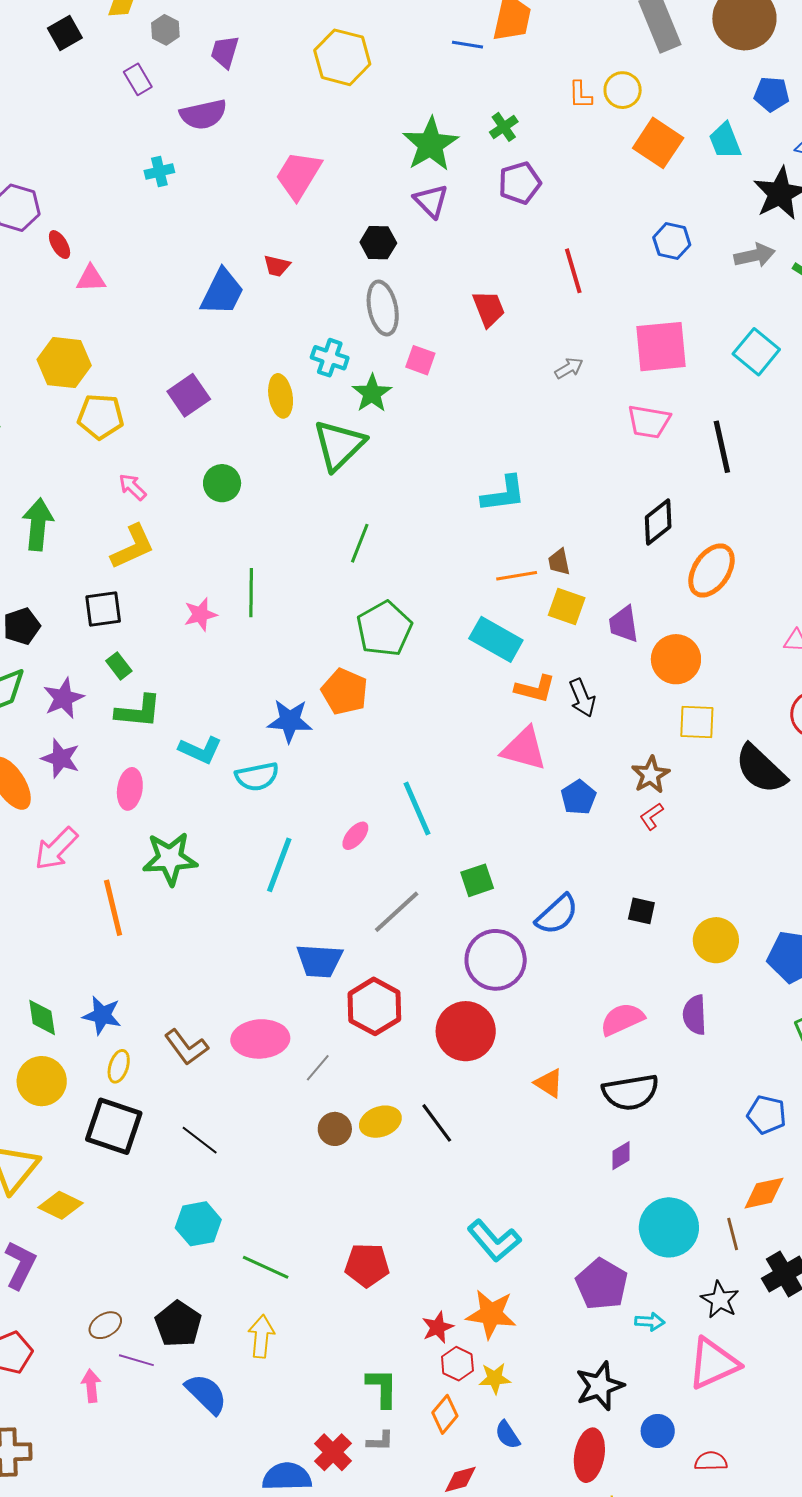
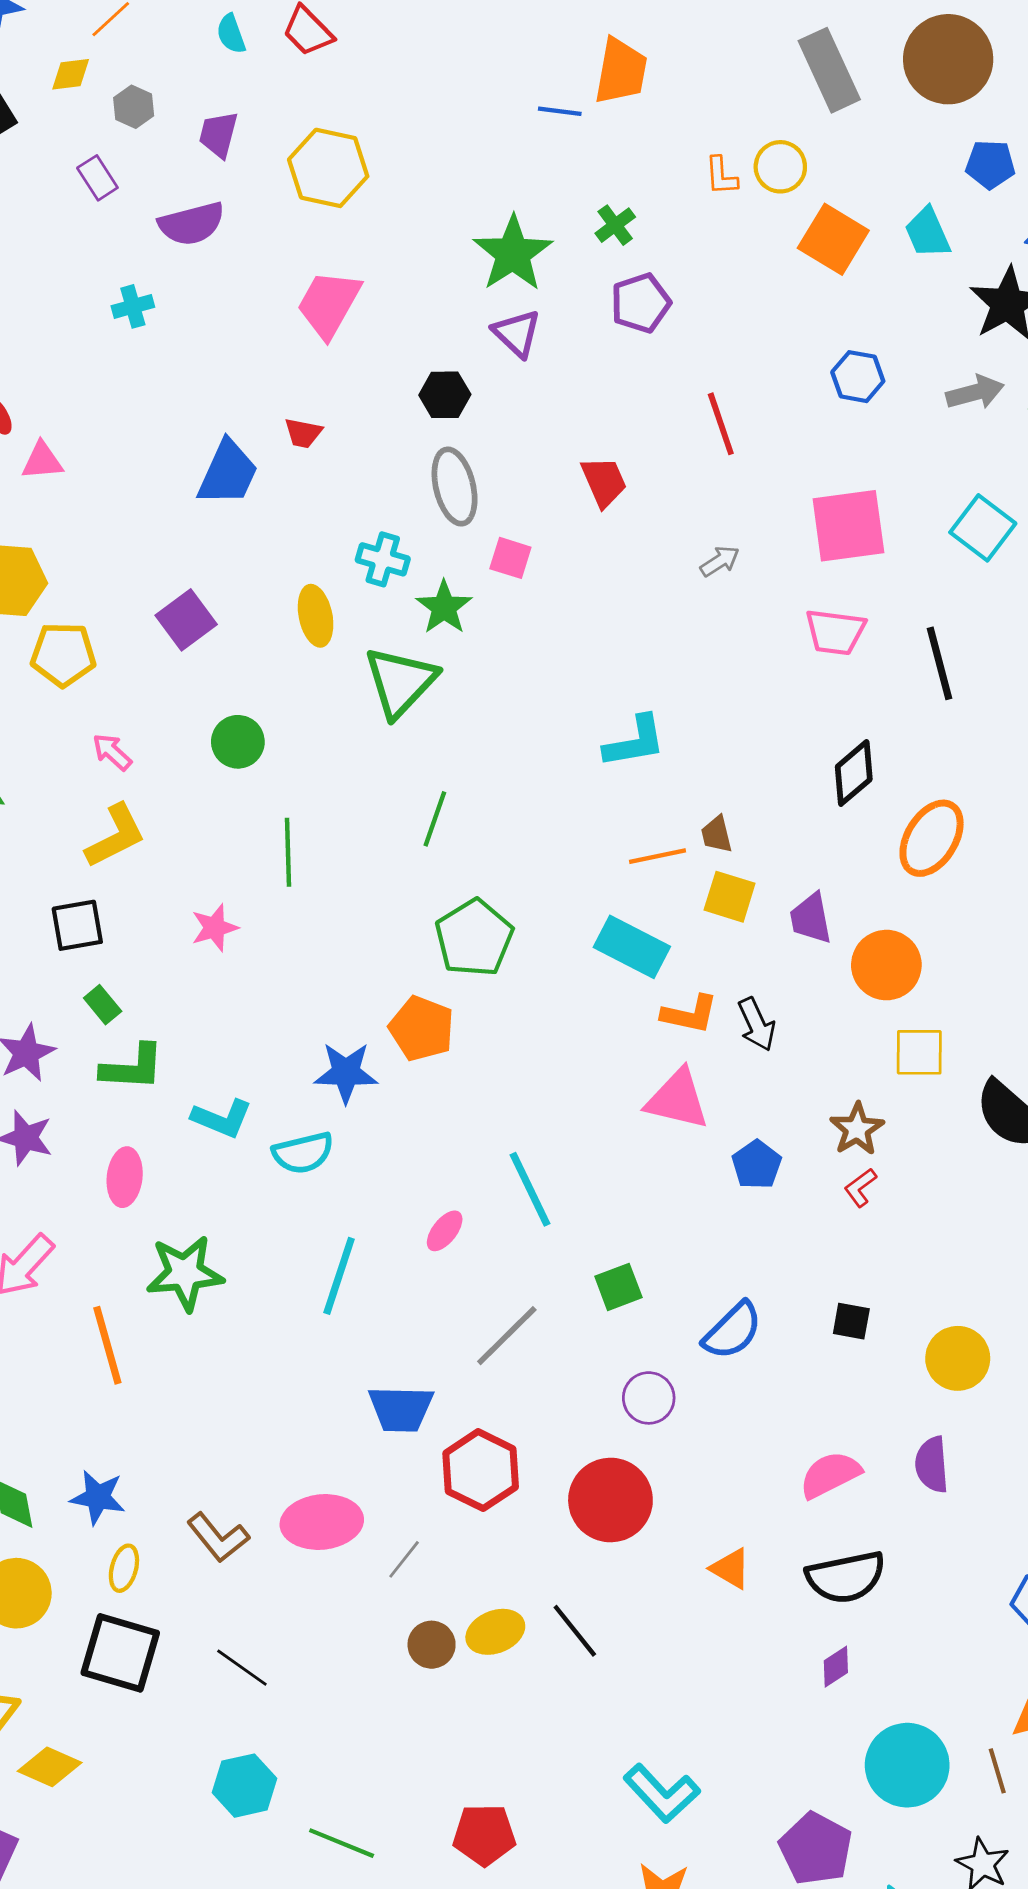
yellow hexagon: (342, 57) -> (328, 168), moved
green line: (251, 593) -> (288, 852), moved
purple circle: (496, 960) -> (649, 1398), size x0.6

